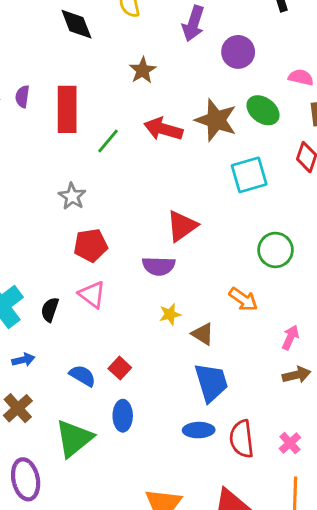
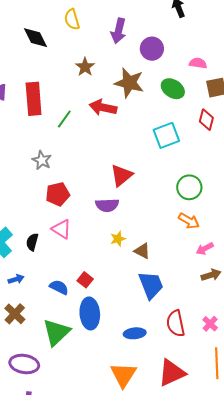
brown star: (216, 120) -> (129, 83), moved
orange arrow: (243, 299) -> (189, 221), moved
pink arrow: (290, 337) -> (205, 249), turned -138
blue ellipse: (123, 416) -> (90, 313), size x1.4
blue ellipse: (199, 430) -> (135, 333), moved
purple ellipse: (26, 479) -> (24, 364), turned -64

